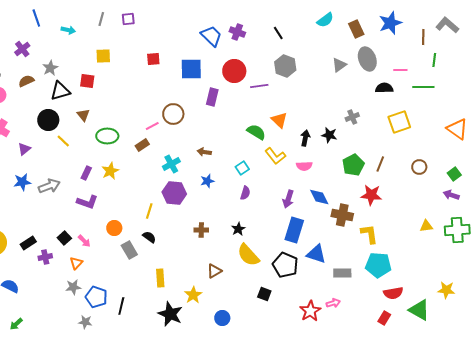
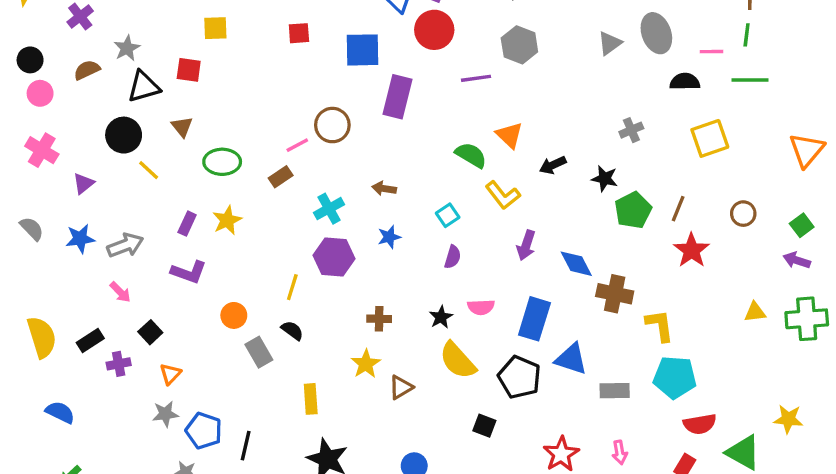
green line: (434, 60) -> (747, 35), moved
red circle: (234, 71) -> (434, 30), moved
purple rectangle: (212, 97) -> (398, 97), size x1.4
orange triangle: (457, 129) -> (807, 150), turned 35
black star: (329, 135) -> (605, 178), moved
black arrow: (305, 138) -> (553, 165), turned -126
pink semicircle: (304, 166) -> (481, 307), moved
red star: (371, 195) -> (691, 250), moved, turned 30
purple arrow: (288, 199) -> (526, 245), moved
pink arrow: (84, 241) -> (120, 292), moved
yellow star: (193, 295) -> (366, 364), moved
pink arrow: (333, 303) -> (620, 452), moved, turned 96

